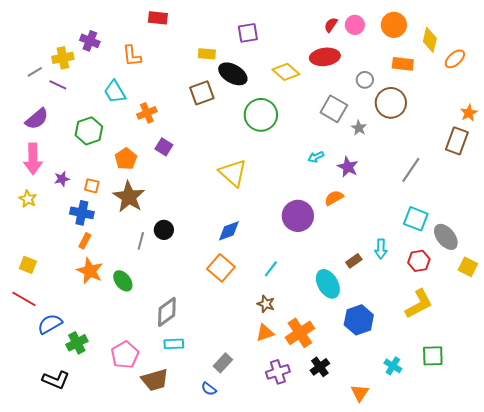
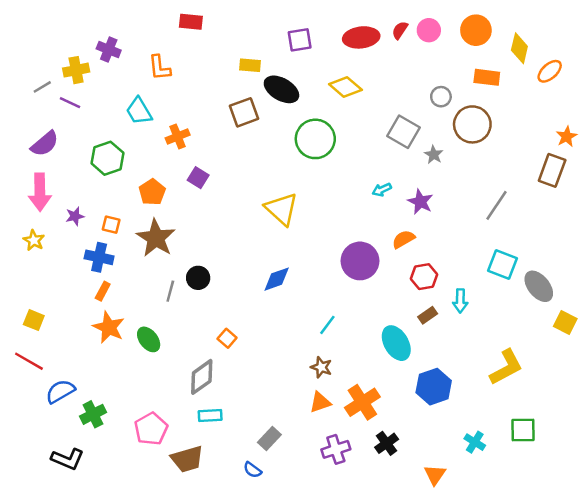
red ellipse: (325, 57) -> (361, 37), moved
red hexagon: (419, 261) -> (424, 277), moved
orange square: (221, 268) -> (227, 338), moved, size x0.6

